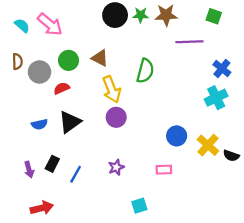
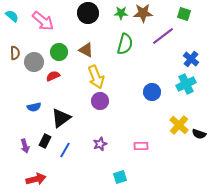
black circle: (115, 15) -> (88, 13), moved
cyan semicircle: (22, 26) -> (12, 16), moved
purple line: (189, 42) -> (163, 36), turned -35
green semicircle: (145, 71) -> (125, 44), moved
black triangle: (70, 122) -> (61, 118), moved
blue circle: (177, 136) -> (152, 92), moved

